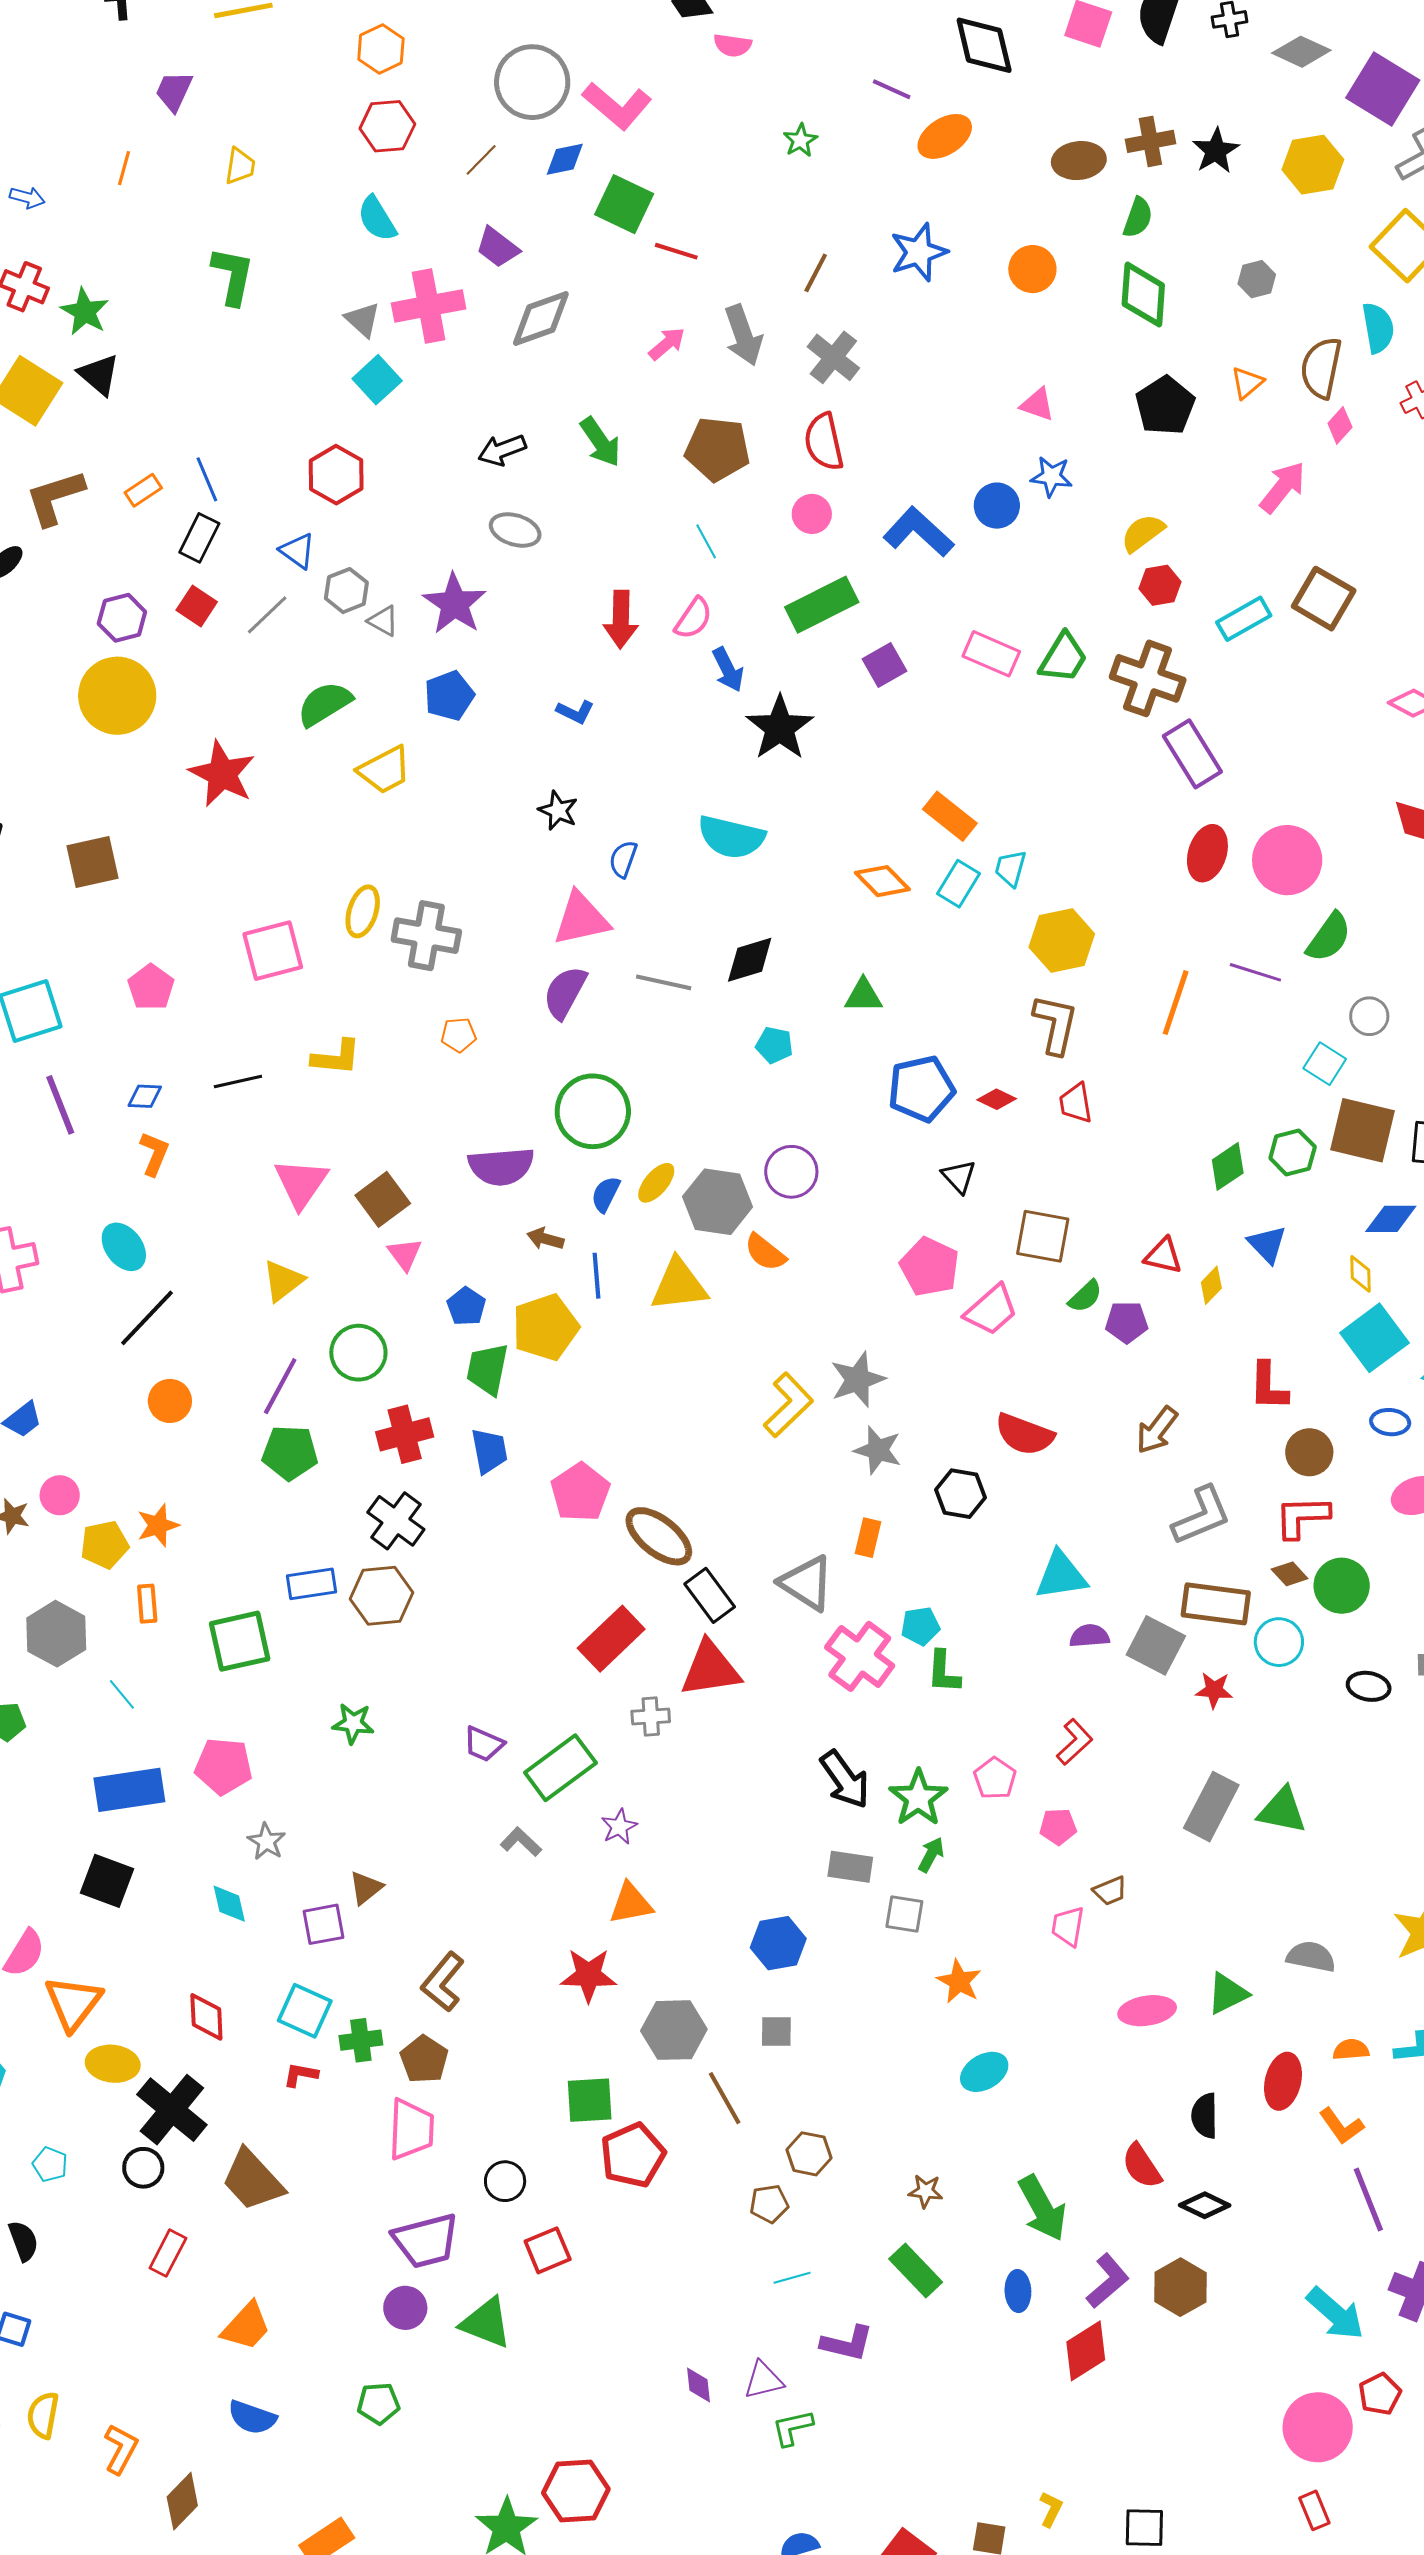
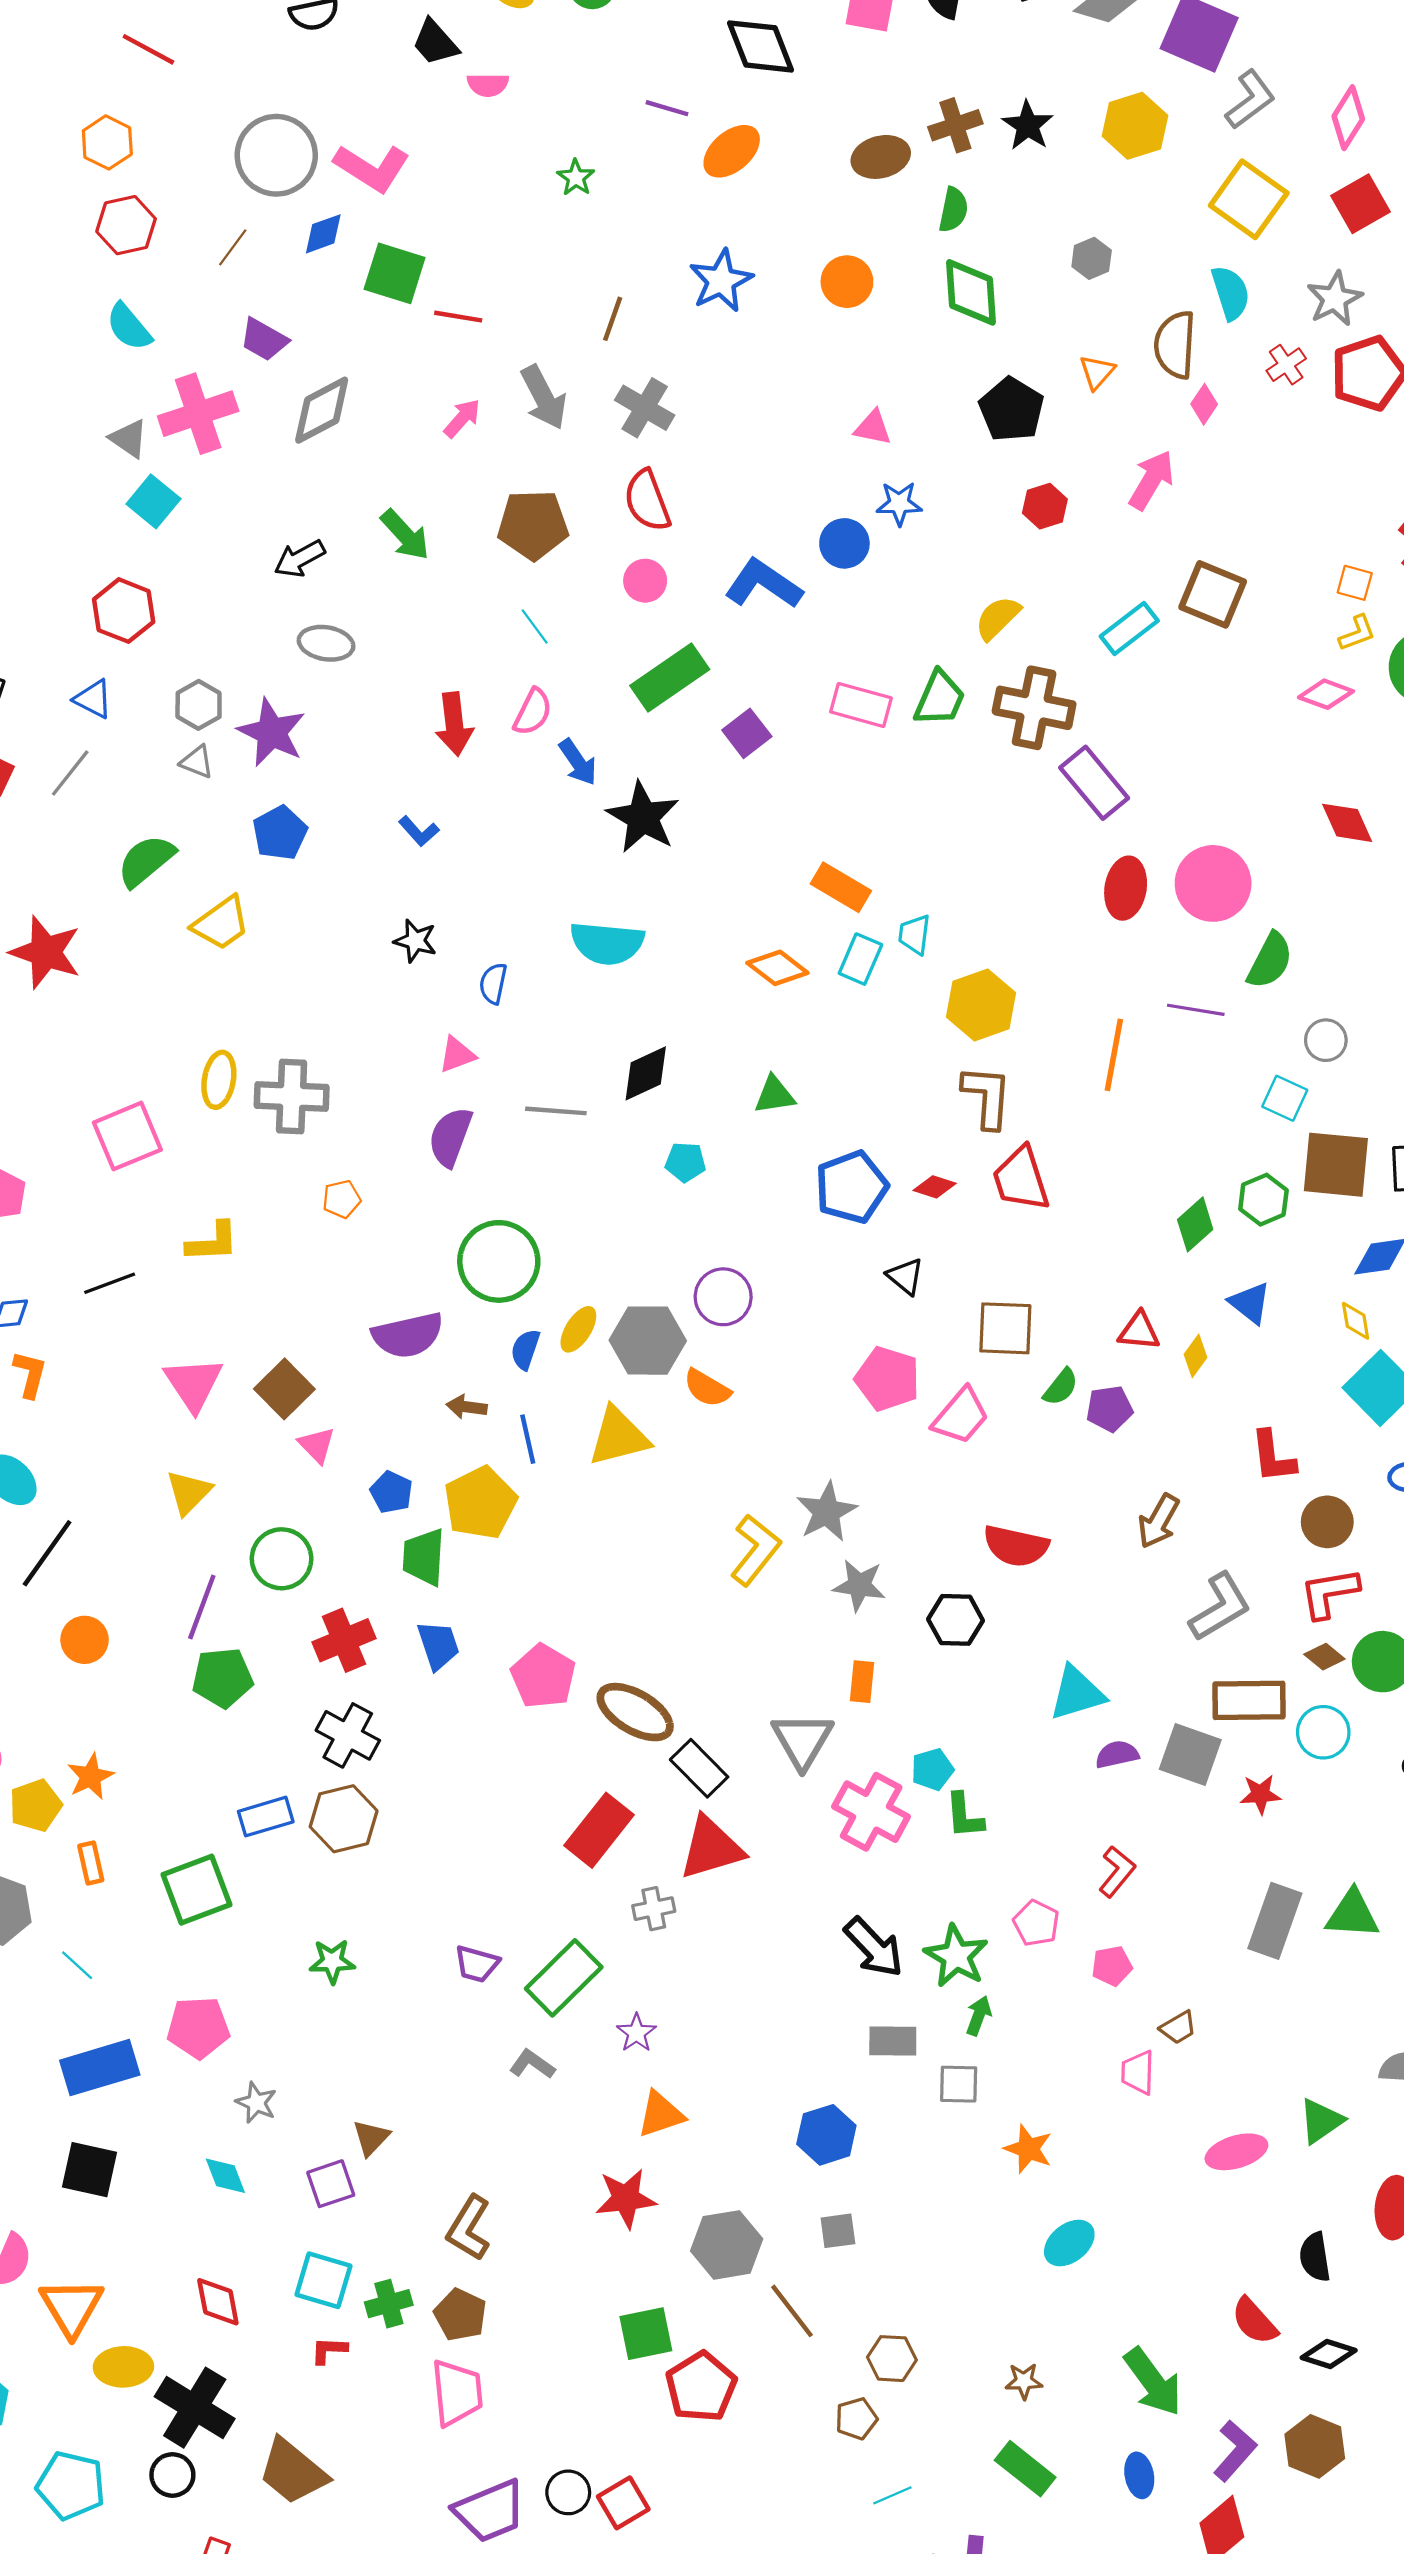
yellow semicircle: (1143, 533) -> (998, 618), moved
red hexagon: (1160, 585) -> (1045, 506), moved
gray hexagon: (346, 591) -> (199, 705), moved
blue L-shape: (575, 712) -> (419, 831), turned 30
pink triangle: (581, 919) -> (457, 1055), size x0.6
red trapezoid: (1076, 1103) -> (1021, 1179), size x1.5
gray triangle: (807, 1583) -> (802, 1740), turned 36
cyan pentagon: (50, 2164) -> (71, 2485), size x1.8
black circle: (505, 2181) -> (568, 2492), moved

